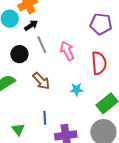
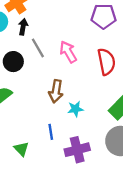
black arrow: (31, 25) -> (23, 27), turned -40
brown arrow: (41, 81) -> (56, 91), moved, turned 60
cyan star: (77, 89) -> (75, 109), moved

